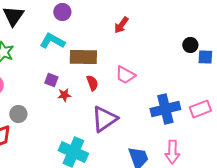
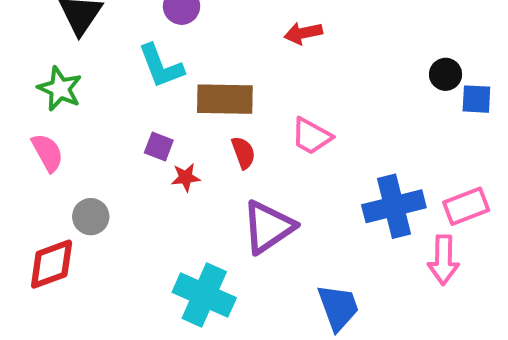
red arrow: (121, 25) -> (303, 33), turned 42
cyan L-shape: (52, 41) -> (161, 66), turned -140
pink arrow: (172, 152) -> (443, 260), moved

